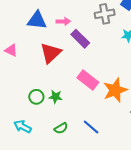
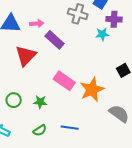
gray cross: (105, 14) -> (78, 14), turned 30
green star: (55, 97) -> (40, 102), moved
blue line: (91, 127) -> (70, 128), turned -30

